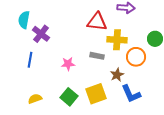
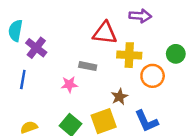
gray rectangle: (97, 56) -> (88, 66), moved
brown star: (117, 75) -> (119, 97), moved

